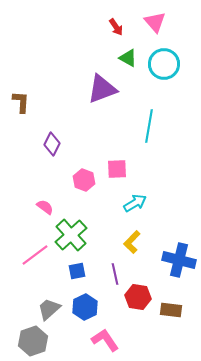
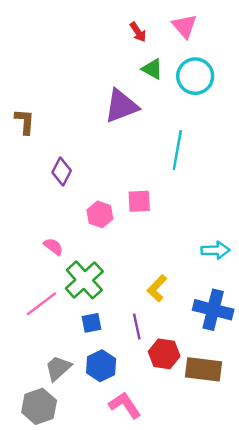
cyan arrow: (135, 203) -> (215, 250), moved, turned 30
brown rectangle: (171, 310) -> (204, 369), size x1.4

